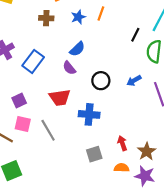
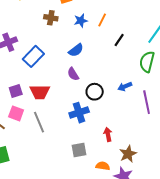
black line: (135, 35) -> (119, 40), moved
purple semicircle: (69, 68) -> (73, 74), moved
black circle: (101, 81) -> (95, 92), moved
red trapezoid: (60, 98) -> (40, 92), moved
blue cross: (89, 114) -> (79, 113), turned -30
red arrow: (122, 143) -> (108, 134), moved

